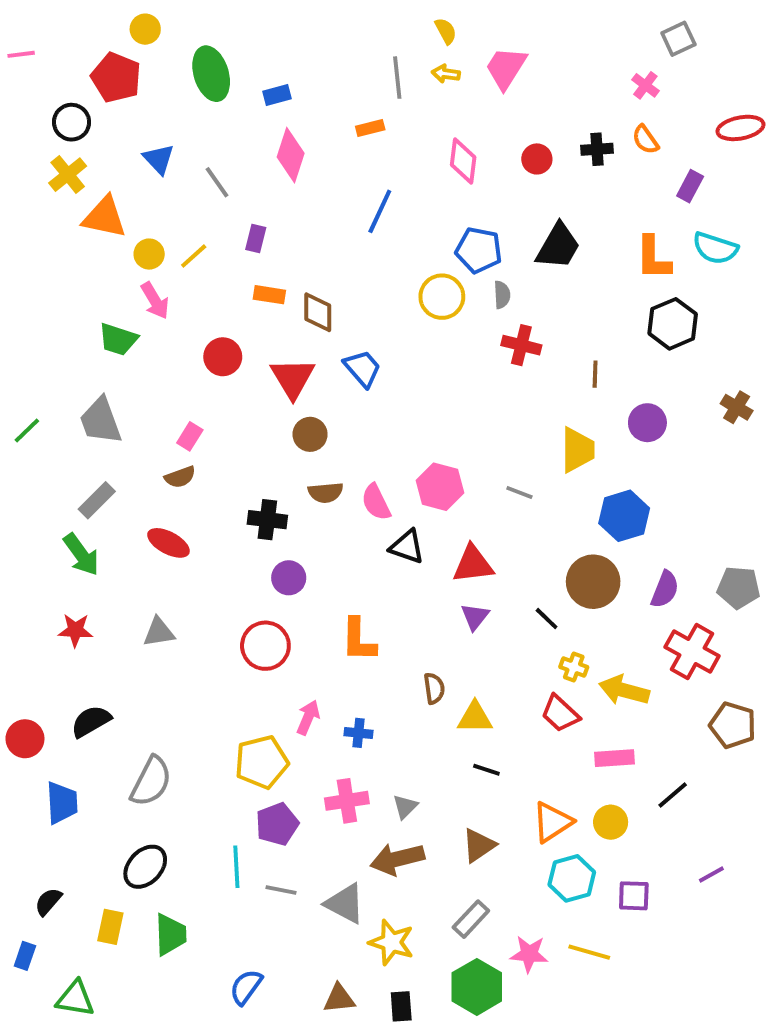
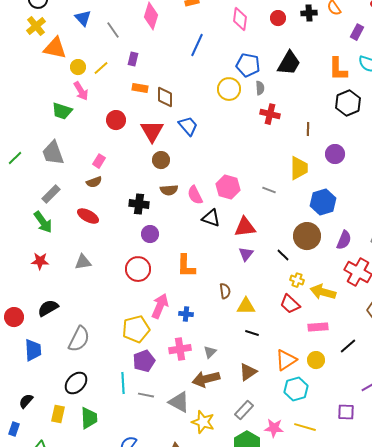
pink arrow: (308, 717) -> (160, 306), size x1.4
purple square: (634, 896) -> (346, 412), moved

